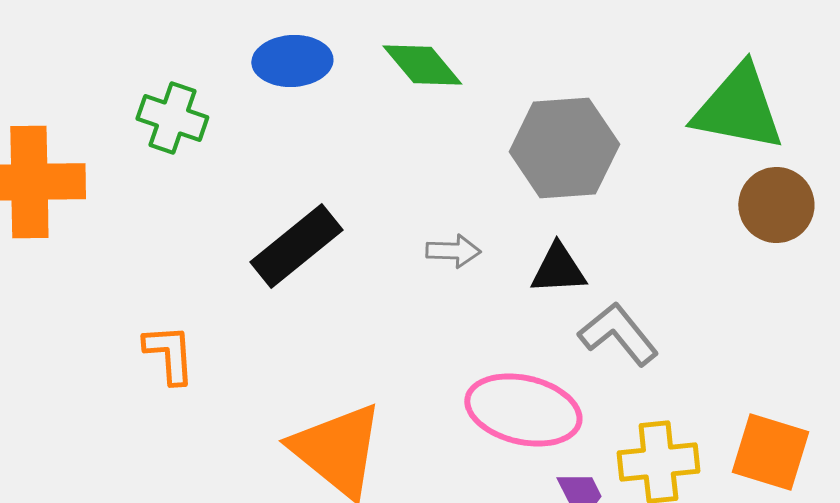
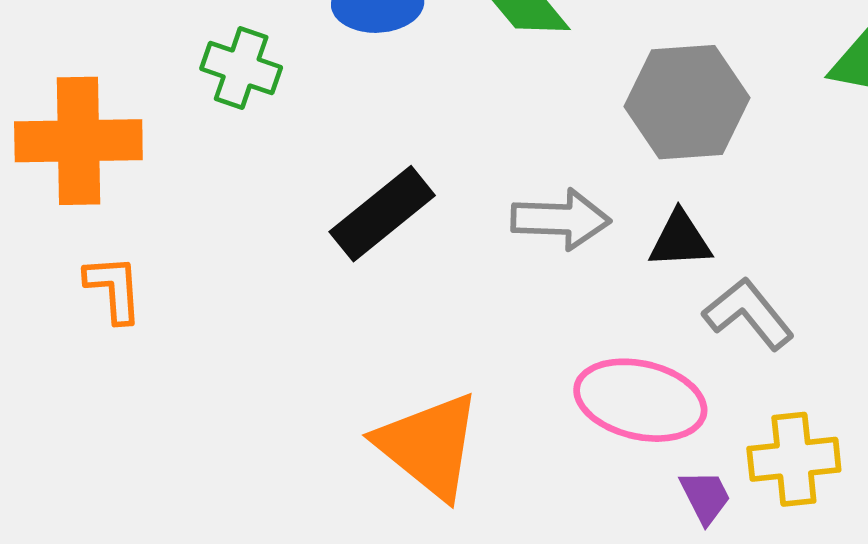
gray arrow: (453, 251) -> (561, 219), size x1.6
orange L-shape: (169, 354) -> (114, 289), moved

